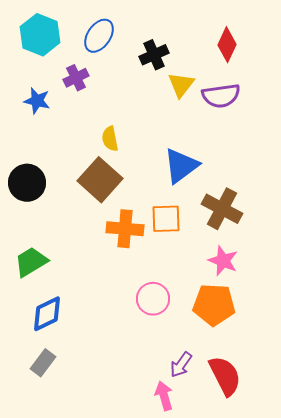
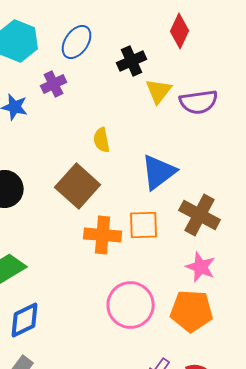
red diamond: (227, 45) -> (180, 31), moved
yellow semicircle: (110, 139) -> (102, 140), moved
pink circle: (153, 299) -> (131, 305), size x1.4

